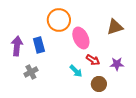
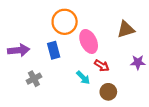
blue rectangle: (39, 45) -> (54, 50), moved
purple arrow: (17, 46) -> (19, 50), turned 78
purple star: (117, 64) -> (138, 62), moved

